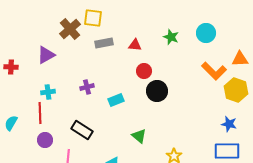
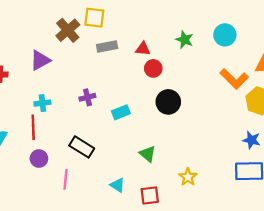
red circle: (144, 71) -> (153, 68), moved

